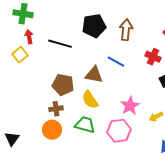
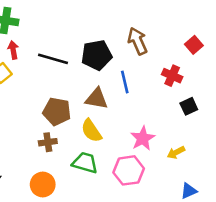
black pentagon: (94, 26) -> (97, 55), moved
brown arrow: (126, 30) -> (138, 41), turned -30
blue line: (116, 62) -> (125, 82), turned 48
orange circle: (52, 130) -> (43, 185), moved

